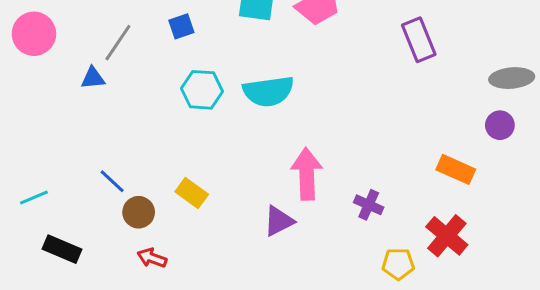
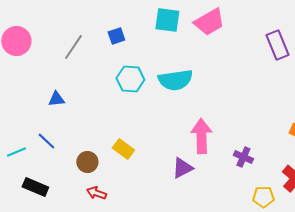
blue triangle: (93, 78) -> (56, 99), moved
blue line: (112, 181) -> (46, 141), moved

